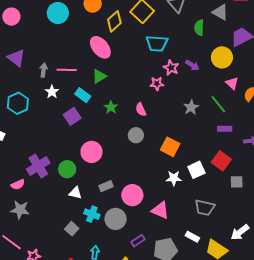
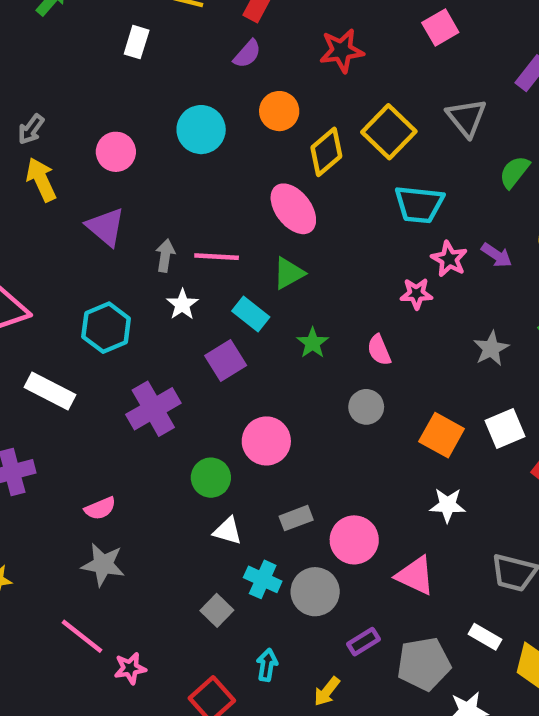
pink circle: (11, 17) -> (116, 152), moved
green semicircle: (199, 28) -> (514, 172), turned 35
purple cross: (38, 166) -> (153, 409), moved
white square: (196, 170) -> (505, 428), moved

